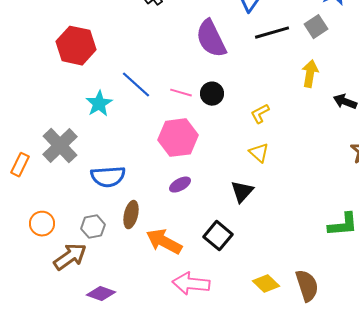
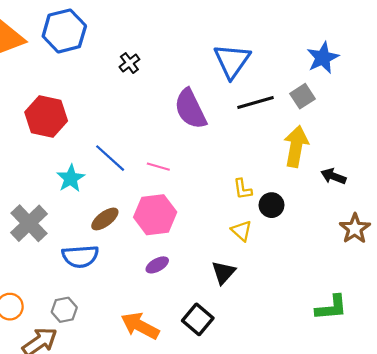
yellow arrow: (310, 74) -> (296, 146), size x1.4
black circle: (212, 94) -> (271, 205), moved
yellow L-shape: (260, 114) -> (243, 189), turned -70
brown ellipse: (131, 215) -> (105, 219), moved, turned 40

